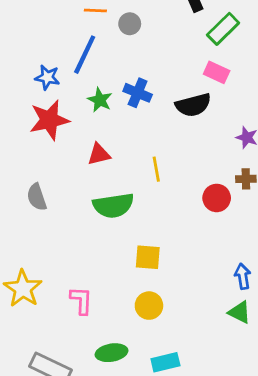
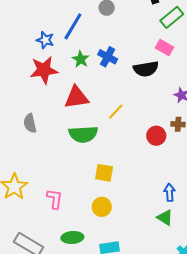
red triangle: (99, 154) -> (76, 97), size x1.5
yellow line: (156, 169) -> (116, 112), turned 48

